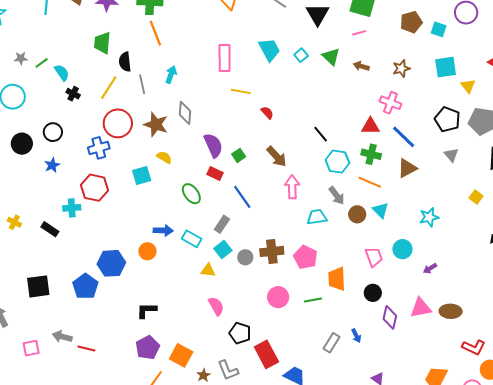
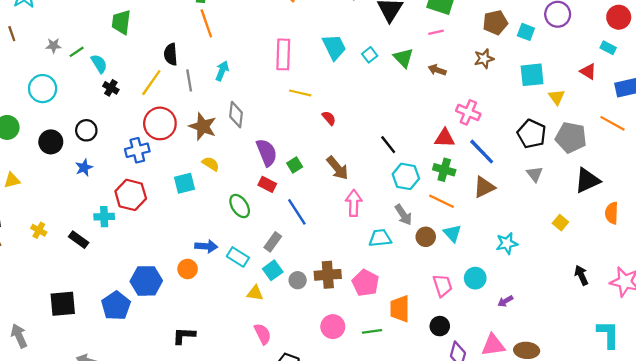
green trapezoid: (102, 43) -> (121, 22), moved
brown star: (401, 68) -> (484, 59), moved

